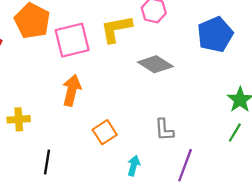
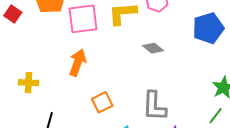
gray diamond: (155, 64) -> (153, 48), size x0.7
gray L-shape: (164, 130) -> (154, 106), size x1.5

